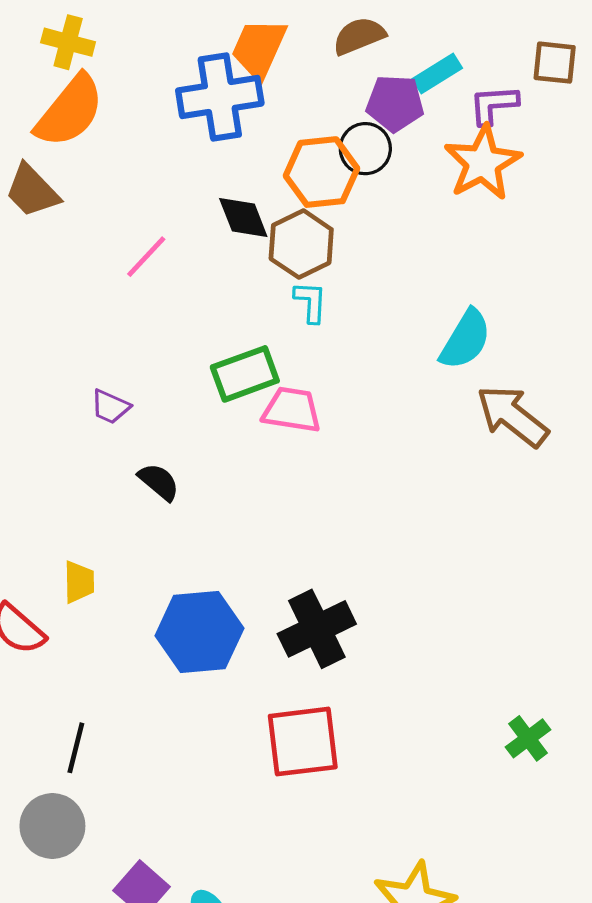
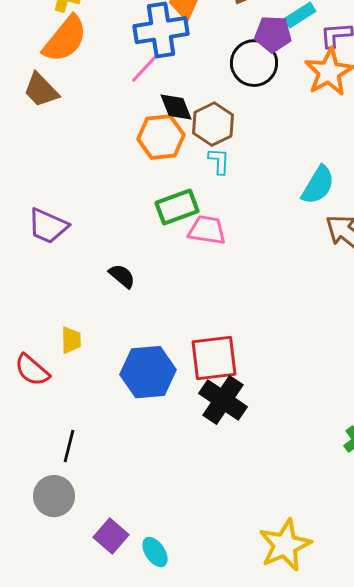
black circle: (365, 149) -> (254, 63), size x1.4
orange hexagon: (321, 172) -> (161, 137), moved
pink line: (146, 257) -> (144, 69), moved
purple trapezoid: (110, 407) -> (48, 226), moved, size x1.6
black cross: (317, 629) -> (223, 400), moved, turned -30
red square: (303, 742) -> (214, 358), moved

